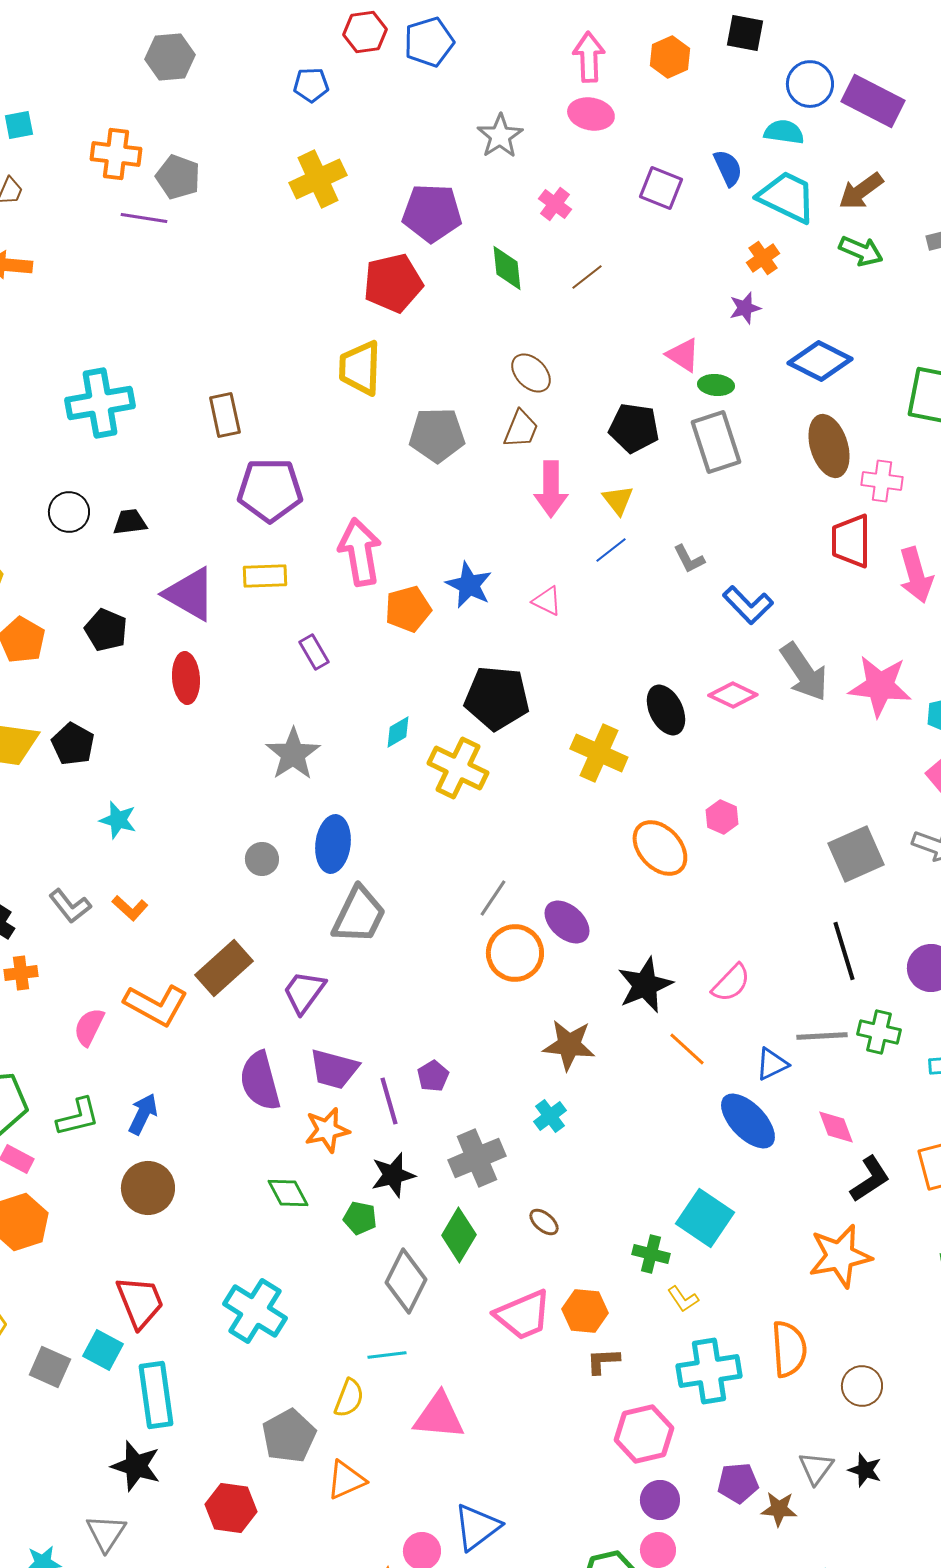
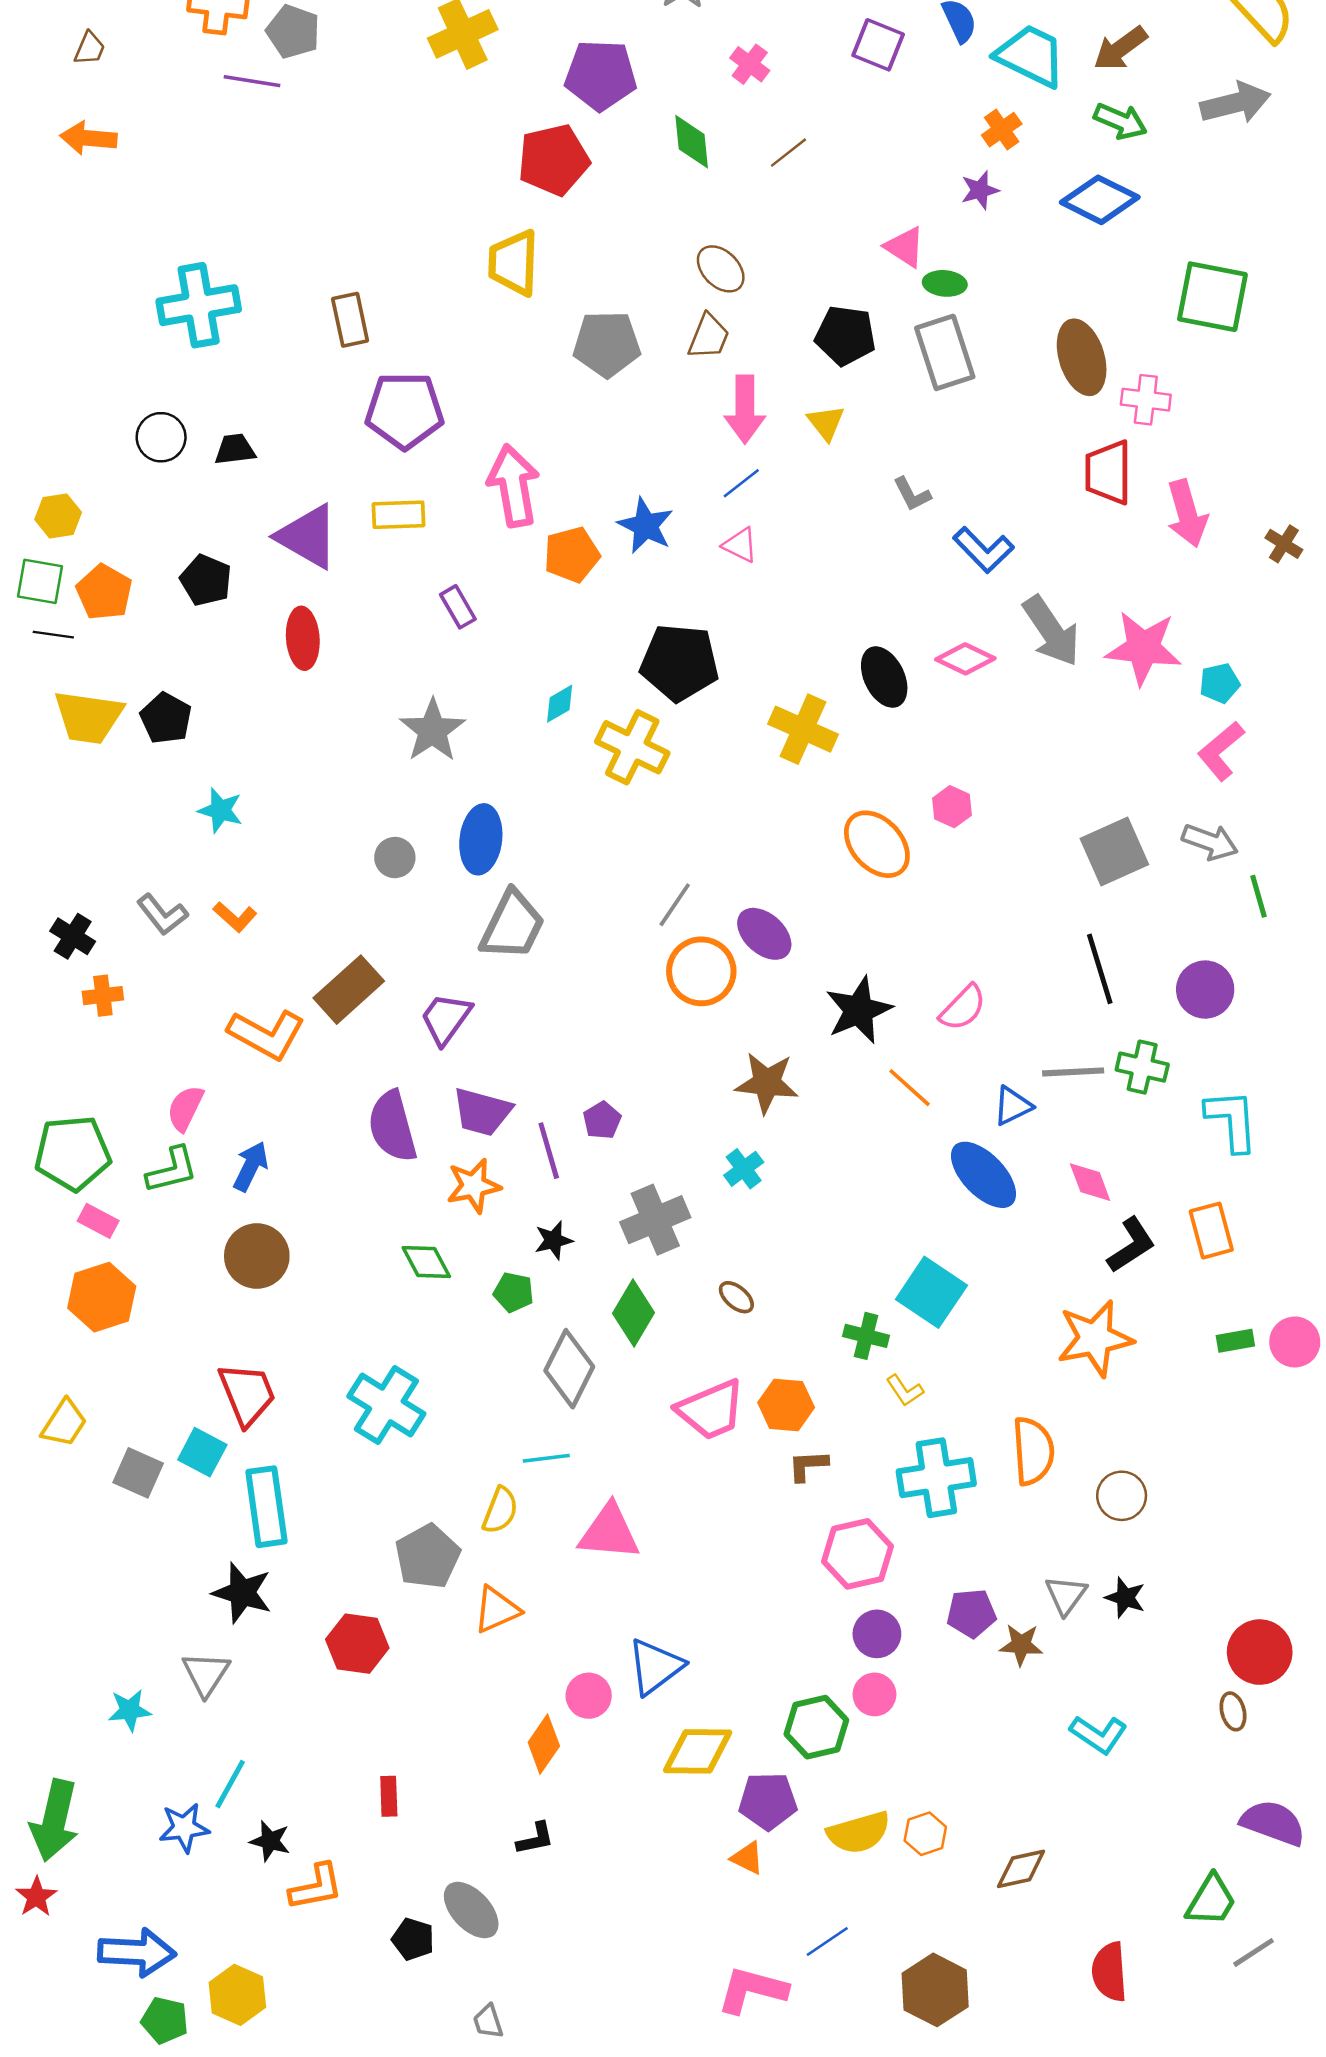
blue diamond: (820, 361) -> (1100, 200), moved
blue line: (611, 550) -> (741, 483), moved
pink semicircle: (89, 1027) -> (185, 1108), moved
black star: (393, 1175) -> (554, 1240), size x0.7

